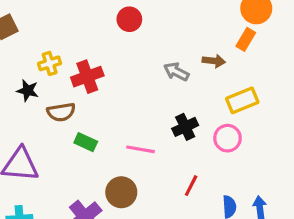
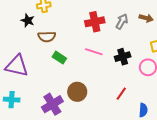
gray arrow: (176, 72) -> (122, 22), turned 84
red cross: (87, 77) -> (95, 22), moved
pink line: (141, 149) -> (94, 52), moved

